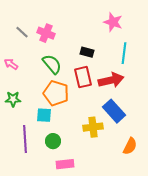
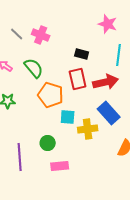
green semicircle: (52, 64) -> (34, 68), moved
cyan square: (44, 115) -> (68, 117), moved
purple line: (25, 139) -> (20, 157), moved

